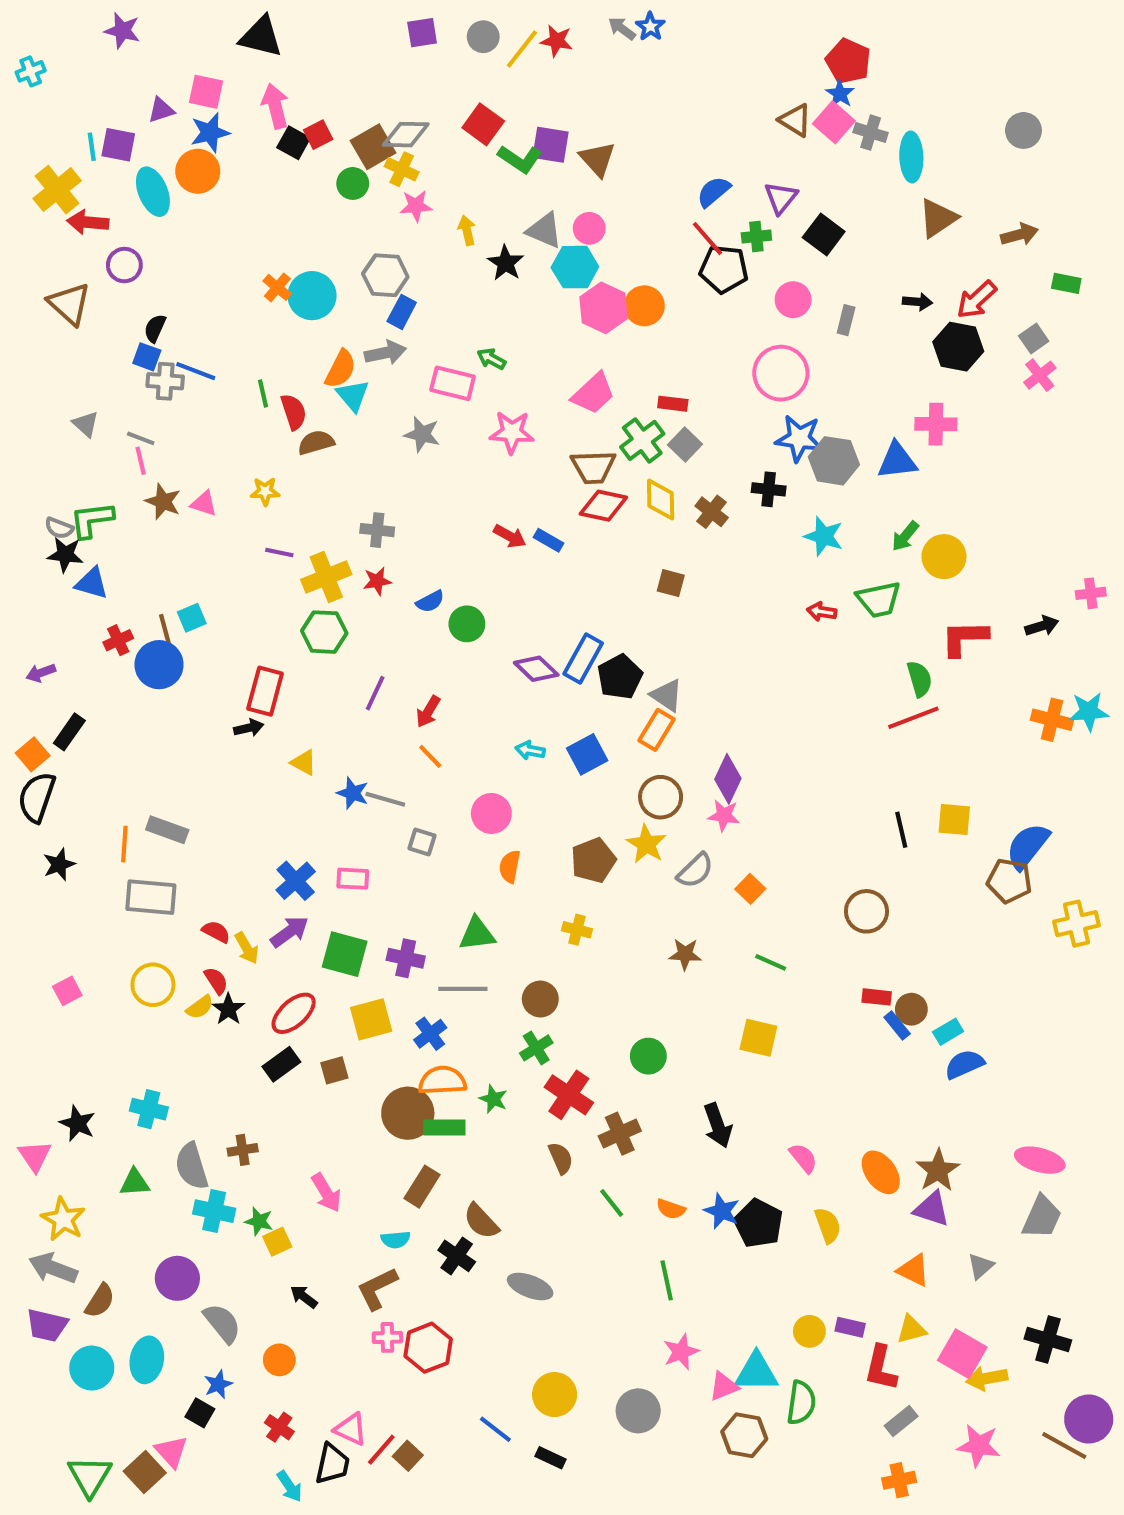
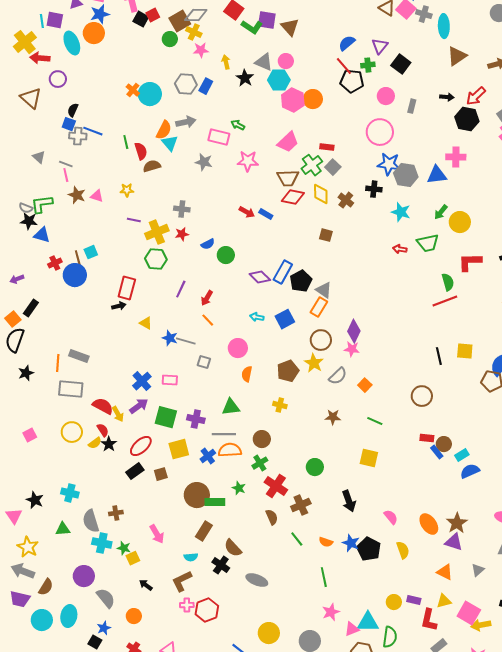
blue rectangle: (402, 312) -> (206, 86), moved
red semicircle: (216, 932) -> (103, 406), size x1.5
orange semicircle: (442, 1081) -> (230, 450), moved

